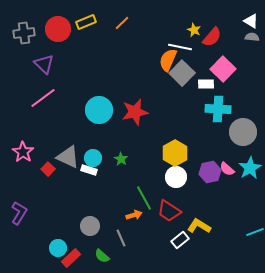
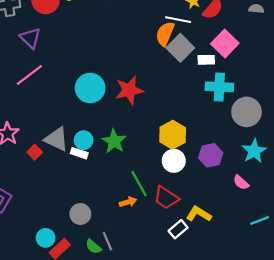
green star: (121, 159) -> (114, 141), size x1.6
pink semicircle: (227, 169) -> (241, 182), moved
gray line: (121, 238) -> (107, 241), moved

